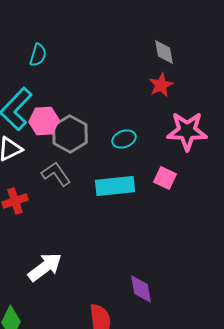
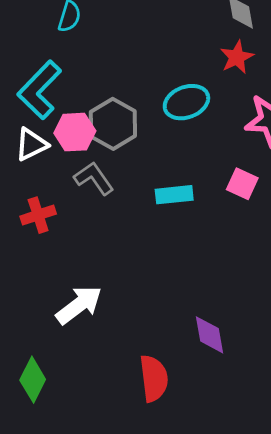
pink hexagon: (44, 121) -> (75, 132), moved
cyan ellipse: (124, 139) -> (186, 102), moved, size x1.4
cyan rectangle: (115, 186) -> (174, 195), size x0.7

